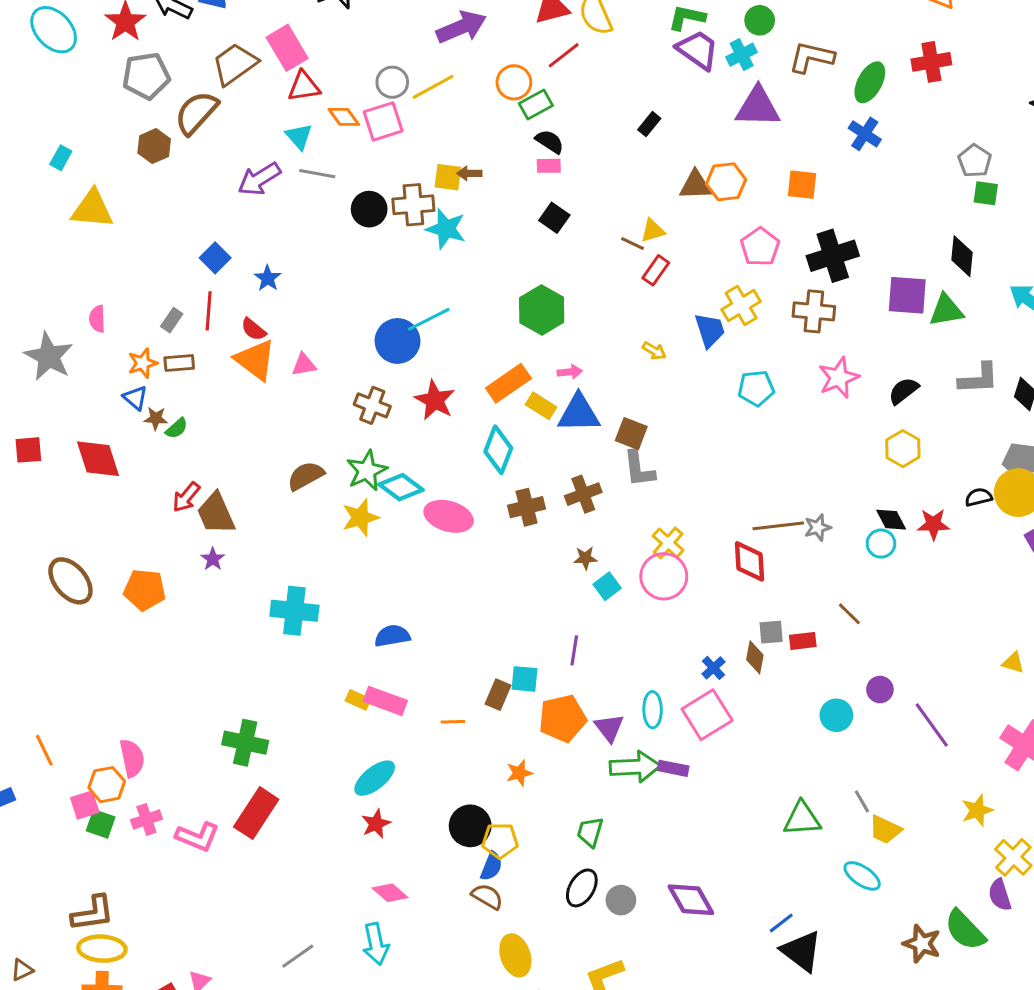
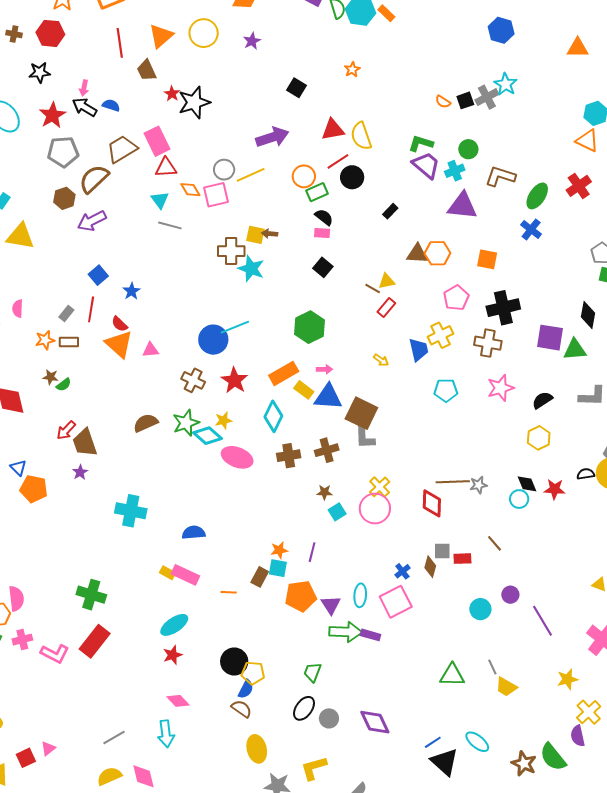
red cross: (931, 62) -> (579, 186), turned -30
purple arrow: (259, 179) -> (92, 221), moved
black circle: (369, 209) -> (352, 177), moved
blue triangle: (135, 398) -> (18, 468), moved
brown square: (631, 434) -> (361, 413), size x1.5
yellow star: (360, 517) -> (224, 420), moved, size x0.7
orange star: (519, 773) -> (279, 550), moved
cyan ellipse: (862, 876) -> (477, 742), moved

